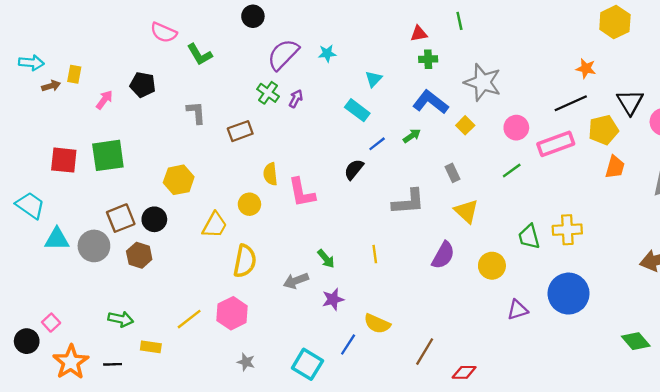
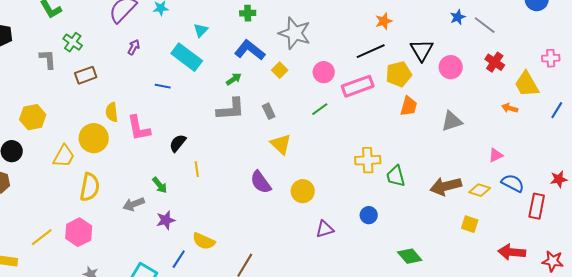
orange star: (586, 68) -> (384, 21), turned -30
green cross: (268, 93) -> (73, 42), moved
cyan rectangle: (357, 110) -> (187, 57), size x1.4
blue line: (377, 144) -> (163, 86), moved, turned 49
black semicircle: (354, 169) -> (178, 143), moved
gray L-shape: (408, 202) -> (231, 109), moved
yellow circle: (249, 204) -> (94, 138), size x1.5
green trapezoid: (529, 237) -> (396, 176), moved
yellow line: (375, 254) -> (197, 169), moved
purple semicircle: (443, 255) -> (261, 182), turned 115
blue circle: (569, 294) -> (369, 215), size x0.5
green diamond: (636, 341) -> (410, 256), moved

